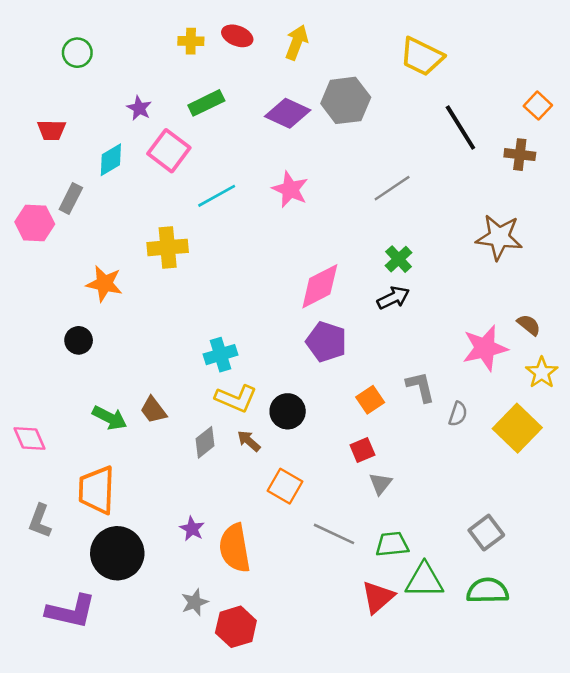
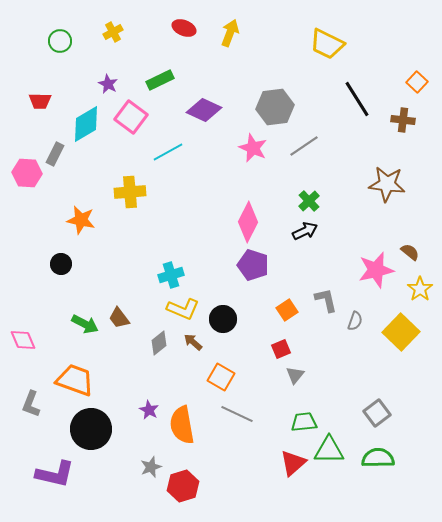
yellow cross: (191, 41) -> (113, 32), moved, turned -30
gray hexagon: (346, 100) -> (275, 107), moved
purple diamond: (288, 113) -> (204, 110), moved
cyan diamond: (111, 160) -> (86, 124), size x1.4
pink star: (290, 189) -> (253, 148), moved
pink diamond: (320, 286) -> (248, 222), turned -36
orange trapezoid: (97, 490) -> (75, 380), turned 108
gray line: (334, 534) -> (237, 414), moved

